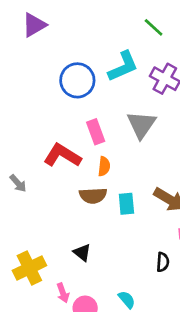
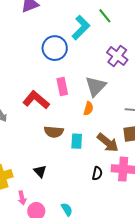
green line: (154, 27) -> (105, 16), moved
cyan L-shape: (123, 66) -> (81, 28), moved, turned -30
orange semicircle: (104, 166) -> (88, 108), moved
black semicircle: (163, 262) -> (97, 173), moved

